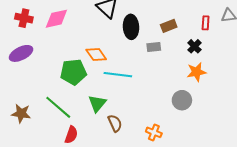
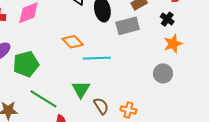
gray rectangle: (154, 47) -> (128, 26), size x1.6
green pentagon: (73, 72) -> (26, 64), moved
orange cross: (154, 132) -> (128, 110), moved

